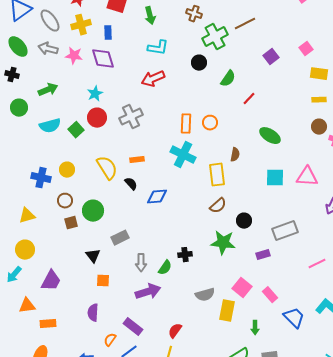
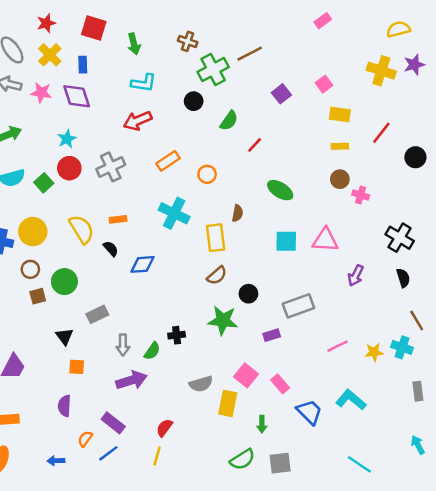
yellow cross: (81, 25) -> (50, 55), turned -30
orange rectangle: (186, 124) -> (168, 161), moved, turned 54
yellow circle: (67, 170) -> (33, 232), size x1.5

